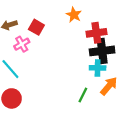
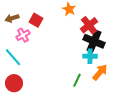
red cross: (96, 33) -> (89, 25), turned -30
black cross: (102, 51) -> (94, 41), turned 30

